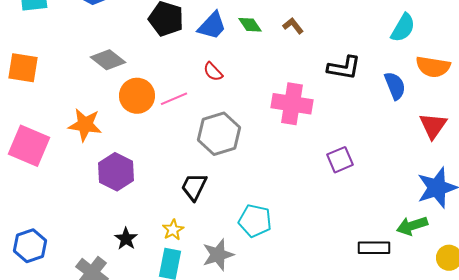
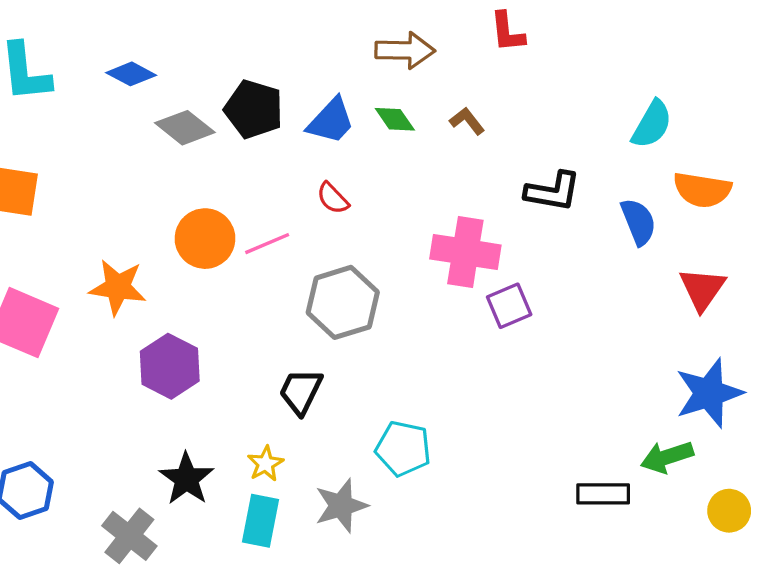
gray diamond: (108, 60) -> (185, 128), moved
purple square: (340, 160) -> (509, 306), moved
black star: (126, 239) -> (187, 479), size x1.4

